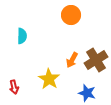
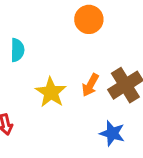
yellow star: (49, 79) -> (51, 92), moved

